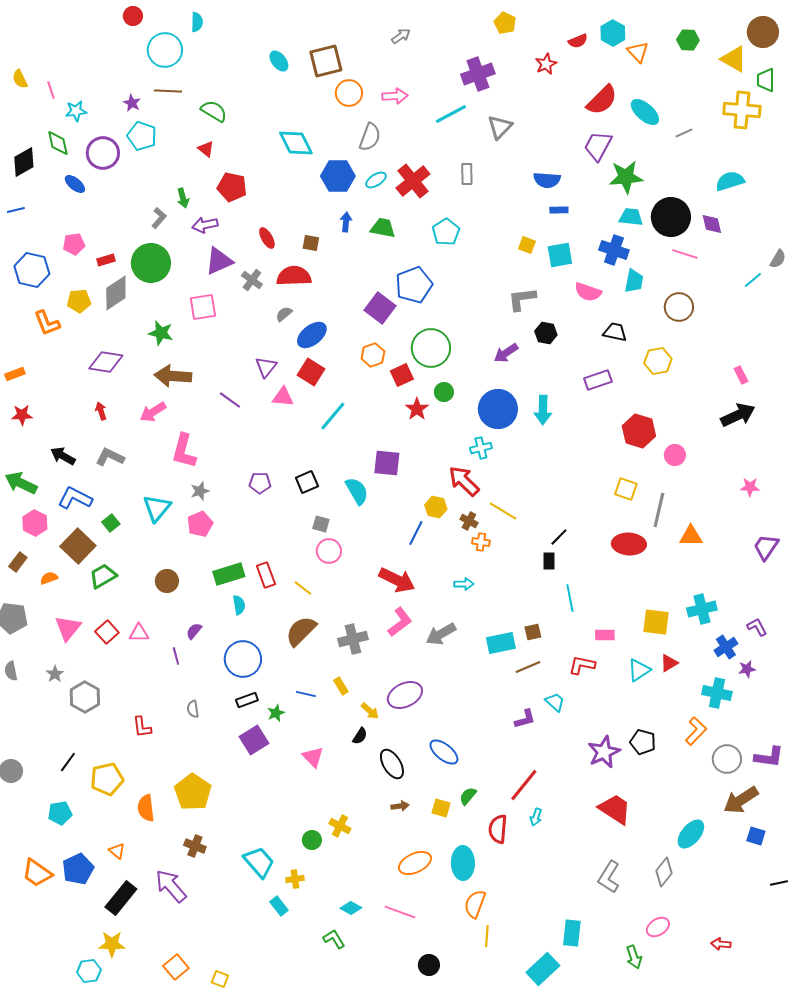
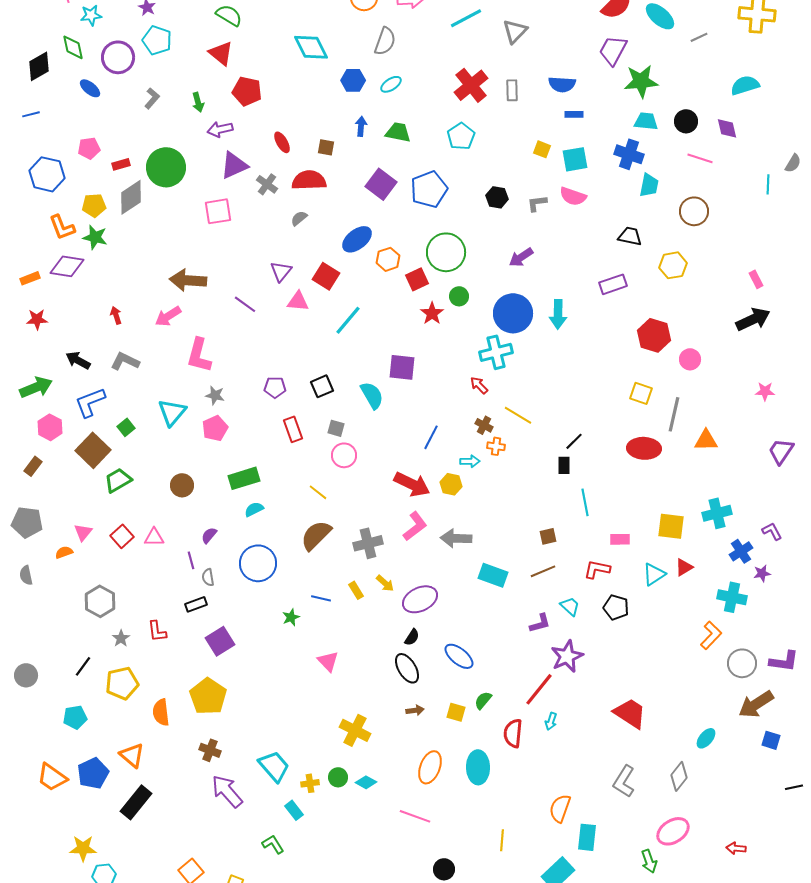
red triangle: (206, 149) -> (221, 53), size x1.5
gray rectangle: (467, 174) -> (512, 90), moved
blue hexagon: (338, 176) -> (353, 80), size x0.7
red cross: (413, 181) -> (471, 85), moved
black circle: (671, 217) -> (686, 121), size x0.6
gray L-shape: (159, 218) -> (152, 98), moved
cyan line: (753, 280) -> (768, 184), turned -48
pink semicircle: (588, 292) -> (573, 196), moved
gray L-shape: (522, 299) -> (537, 203), size x0.7
purple square: (380, 308) -> (381, 184), moved
green star: (161, 333) -> (95, 237), moved
black hexagon: (546, 333) -> (497, 197), moved
blue ellipse: (312, 335) -> (357, 239), moved
purple diamond: (106, 362) -> (67, 266), moved
cyan cross: (481, 448) -> (496, 352), size x1.5
red arrow: (464, 481) -> (479, 385), size x0.6
green arrow: (21, 483) -> (36, 387), turned 132
gray star: (200, 491) -> (215, 395), turned 30
blue L-shape: (75, 498) -> (90, 402), turned -48
yellow hexagon: (436, 507) -> (451, 484), moved
red rectangle: (266, 575) -> (293, 429), moved
orange semicircle: (49, 578) -> (64, 552), moved
cyan arrow: (464, 584) -> (470, 461), moved
cyan semicircle: (239, 605) -> (254, 509), turned -108
pink triangle: (68, 628) -> (83, 532), size x0.7
gray arrow: (441, 634) -> (456, 538), turned 32
cyan rectangle: (501, 643) -> (493, 575), moved, turned 32
gray star: (55, 674) -> (121, 638), moved
black rectangle: (247, 700) -> (196, 604), moved
gray semicircle: (193, 709) -> (208, 577), moved
yellow arrow: (370, 711) -> (385, 583), moved
black semicircle: (360, 736) -> (412, 637), moved
purple square: (254, 740) -> (220, 641), moved
black pentagon: (643, 742) -> (616, 607), moved
purple star: (604, 752) -> (567, 656), moved
yellow cross: (340, 826) -> (355, 730), size x1.4
cyan ellipse: (691, 834) -> (706, 738), size x0.7
green circle: (312, 840) -> (338, 777), moved
orange triangle: (117, 851) -> (132, 755), size x1.5
orange ellipse: (415, 863) -> (430, 767), turned -44
purple arrow: (171, 886) -> (227, 791), moved
orange semicircle: (475, 904) -> (560, 808), moved
cyan diamond: (351, 908) -> (366, 782), moved
pink ellipse: (658, 927) -> (673, 831), size x1.4
green L-shape: (334, 939) -> (273, 844), moved
yellow star: (112, 944) -> (83, 848), moved

